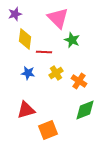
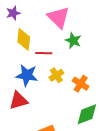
blue star: (28, 73) -> (27, 75), size x1.5
red triangle: (26, 110) -> (18, 101), moved

